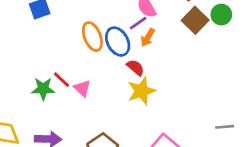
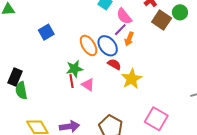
red semicircle: (136, 67) -> (114, 64), moved
red line: (62, 80) -> (72, 81), turned 48
green star: (43, 89) -> (75, 69), moved

